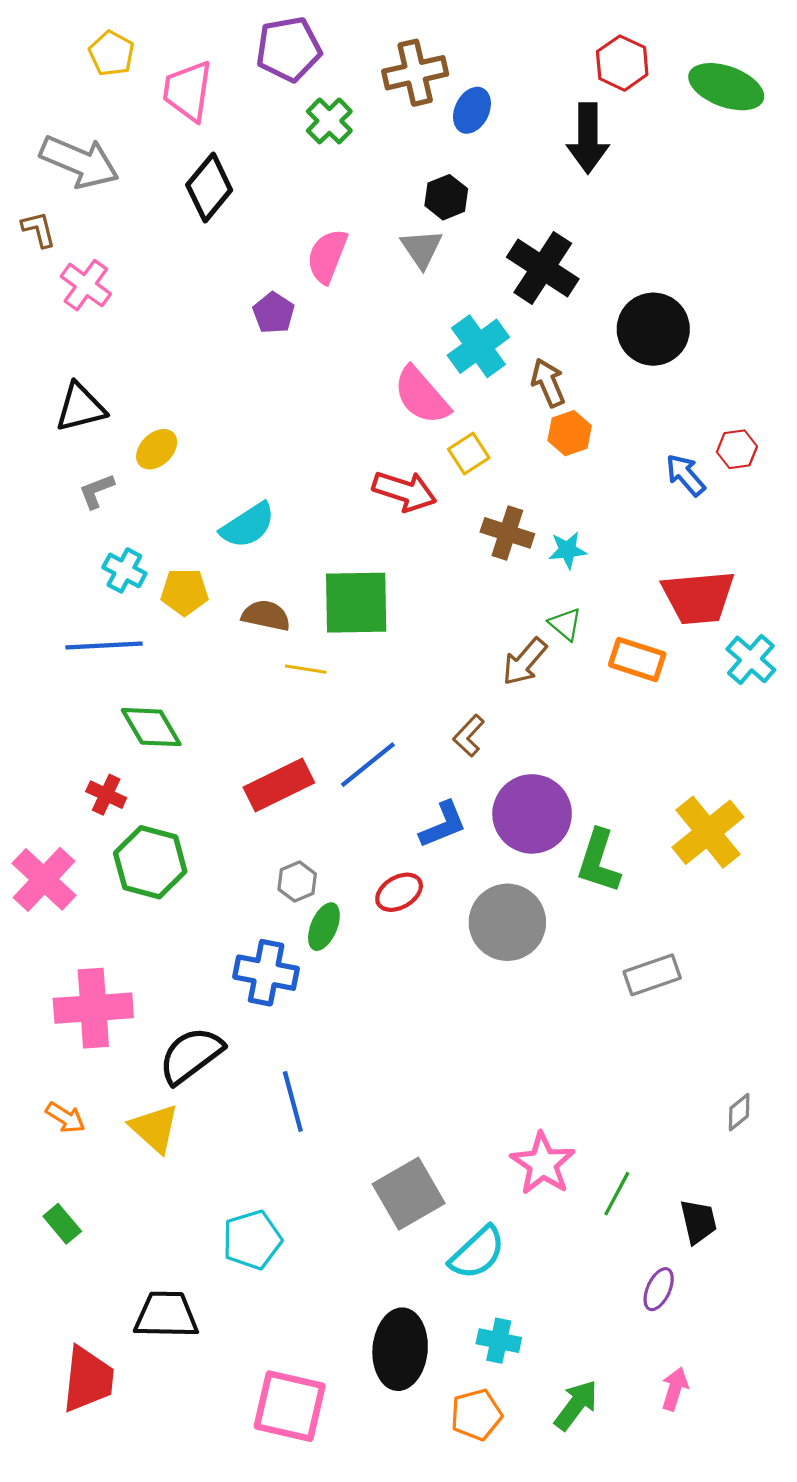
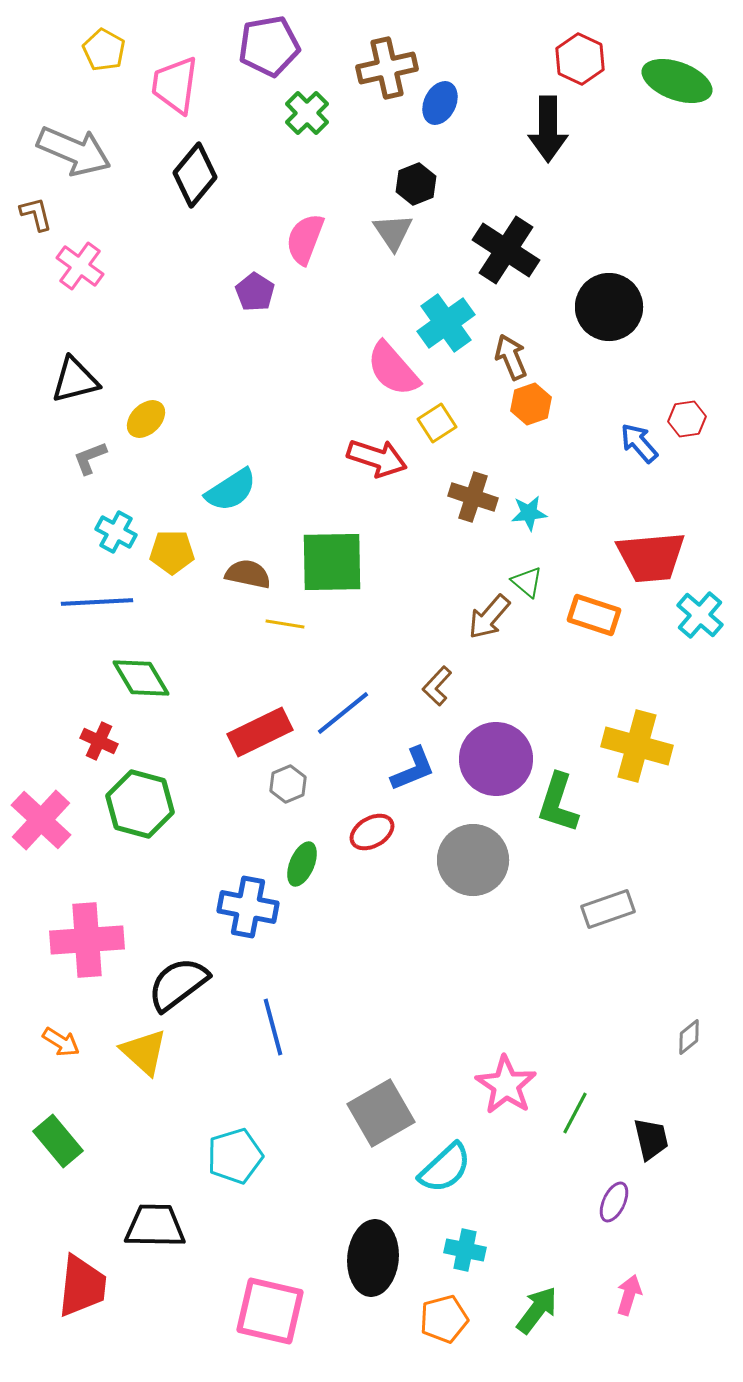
yellow cross: (708, 832) -> (637, 746), moved, turned -36
gray hexagon: (297, 882) -> (288, 784), moved
green rectangle: (62, 1224) -> (58, 1141), size x1.4

